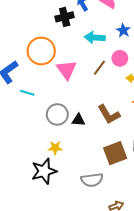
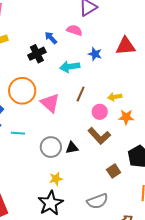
pink circle: (120, 58) -> (100, 112), moved
brown square: (115, 153) -> (114, 171), size x0.6

